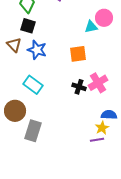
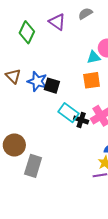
black square: (28, 26) -> (52, 86), moved
orange square: (78, 54) -> (92, 80), moved
cyan rectangle: (33, 85) -> (69, 113), moved

